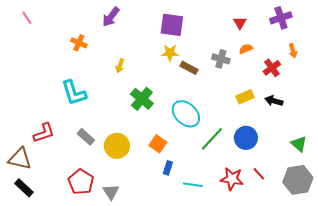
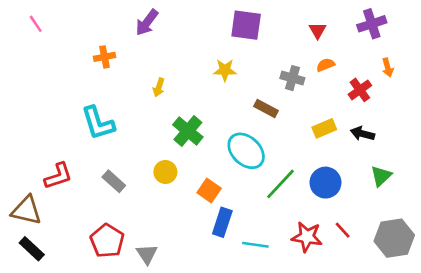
purple square: (172, 25) -> (246, 25), moved
orange cross: (79, 43) -> (105, 57), turned -35
brown rectangle: (189, 68) -> (266, 108), moved
green triangle: (299, 144) -> (381, 176), moved, turned 36
yellow circle: (117, 146) -> (165, 172), moved, size x0.7
blue rectangle: (168, 168) -> (222, 222), size x1.5

